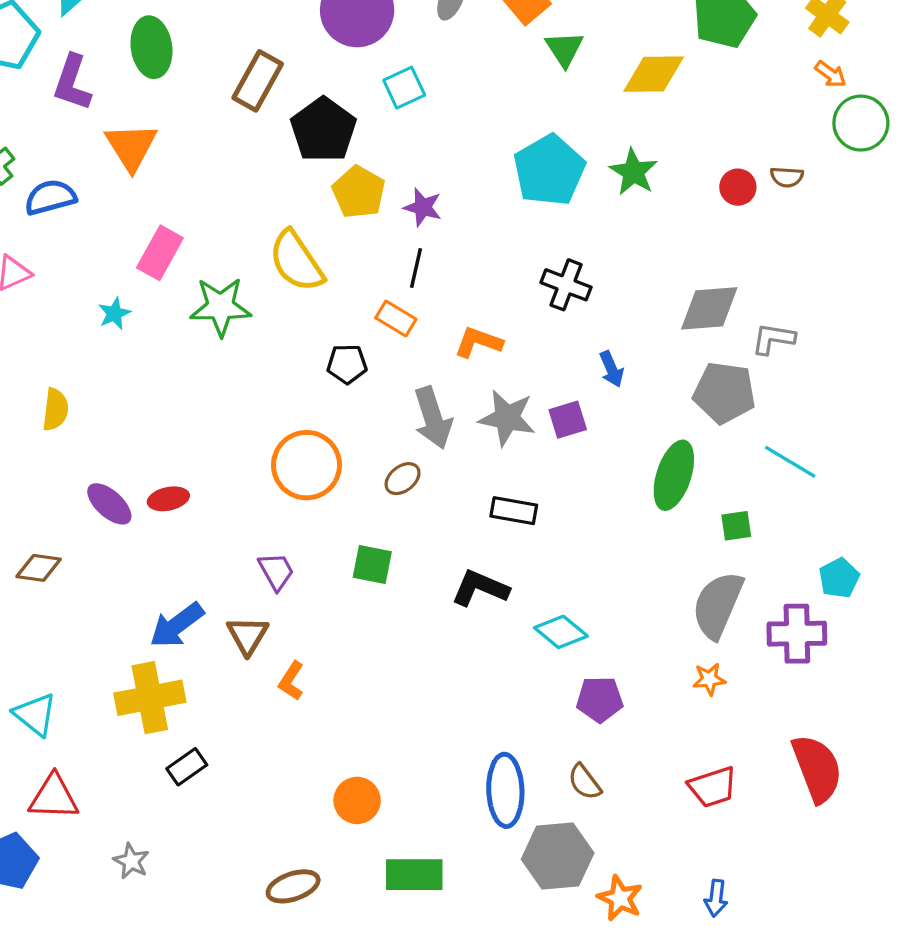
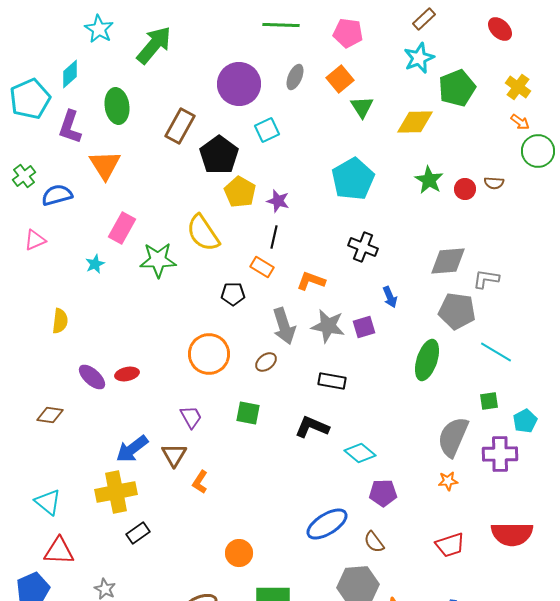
green star: (633, 172) -> (429, 180), moved
green square: (736, 526) -> (489, 401), moved
red semicircle: (817, 768) -> (512, 534), turned 111
blue ellipse: (505, 790) -> (327, 524), moved, turned 60

